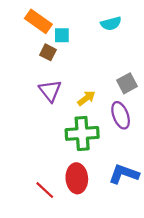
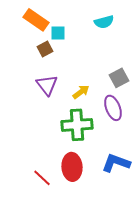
brown square: (48, 52) -> (45, 49), turned 35

